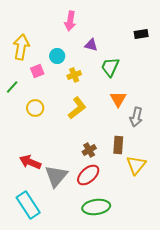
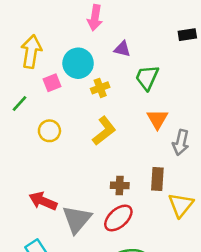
cyan circle: (57, 56) -> (78, 63), size x1.5
brown cross: (89, 150) -> (120, 185), turned 32

